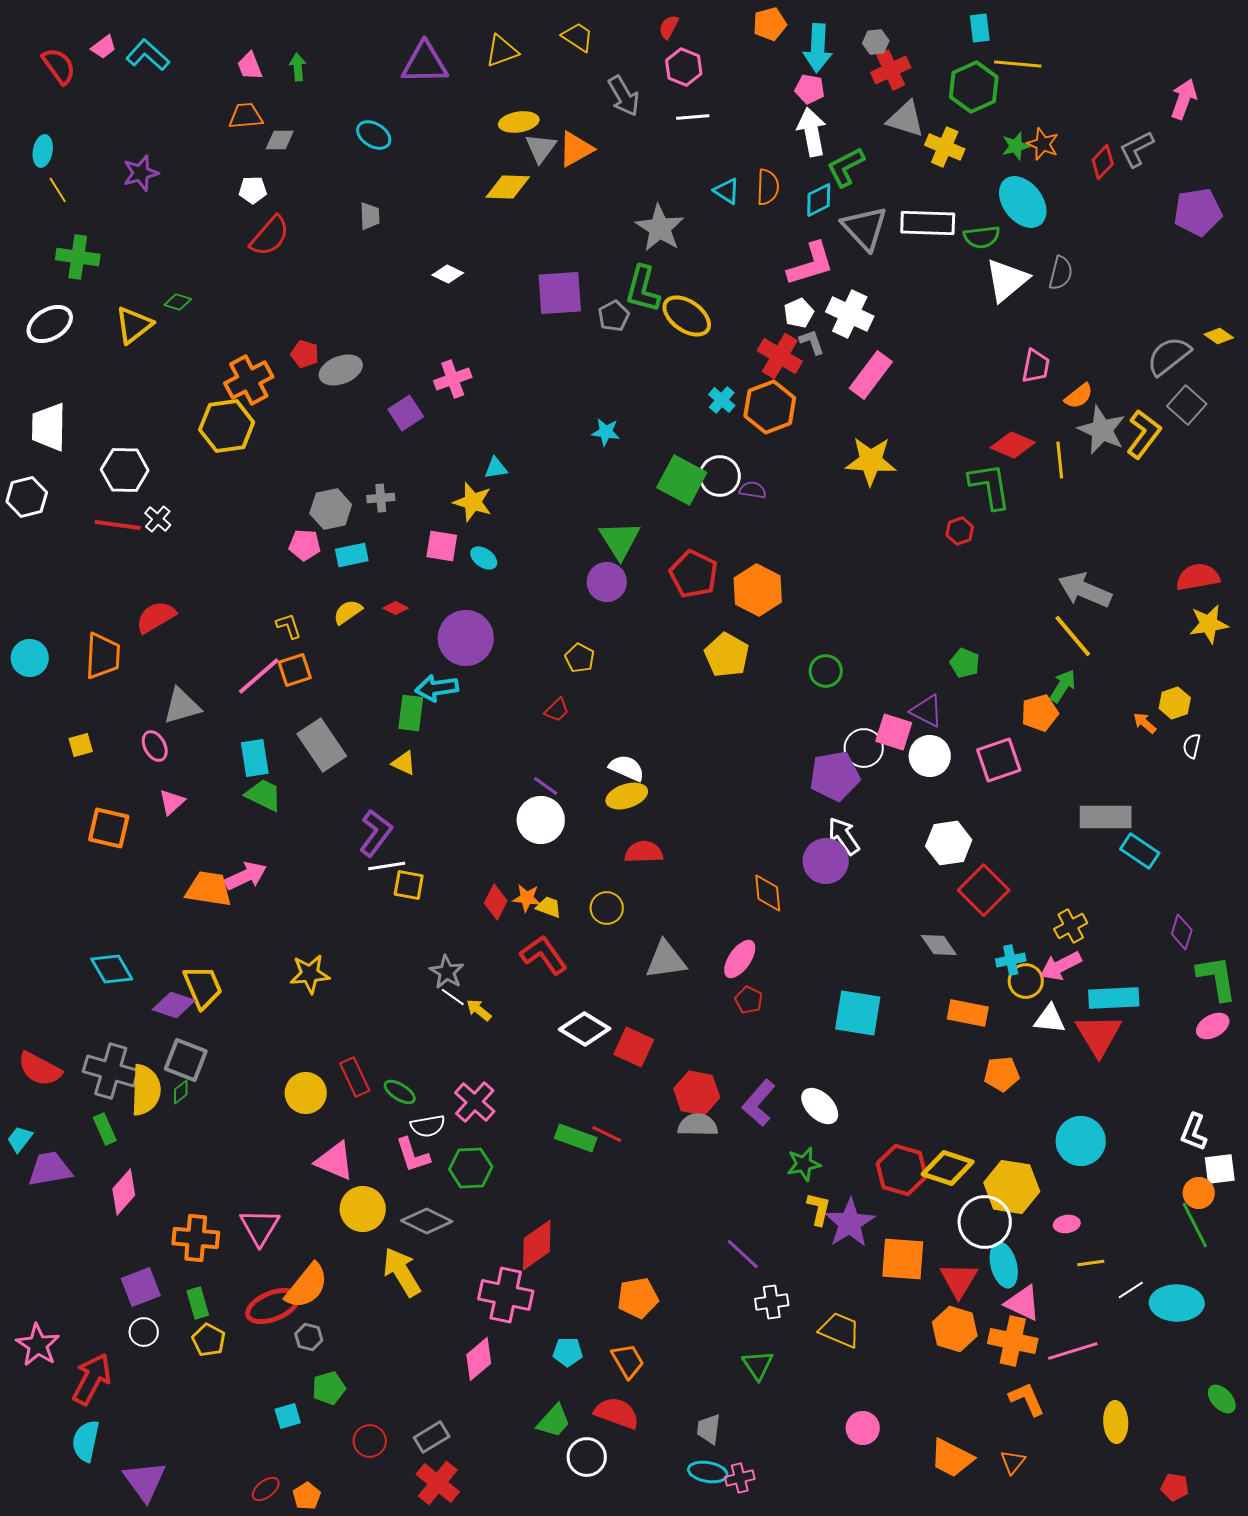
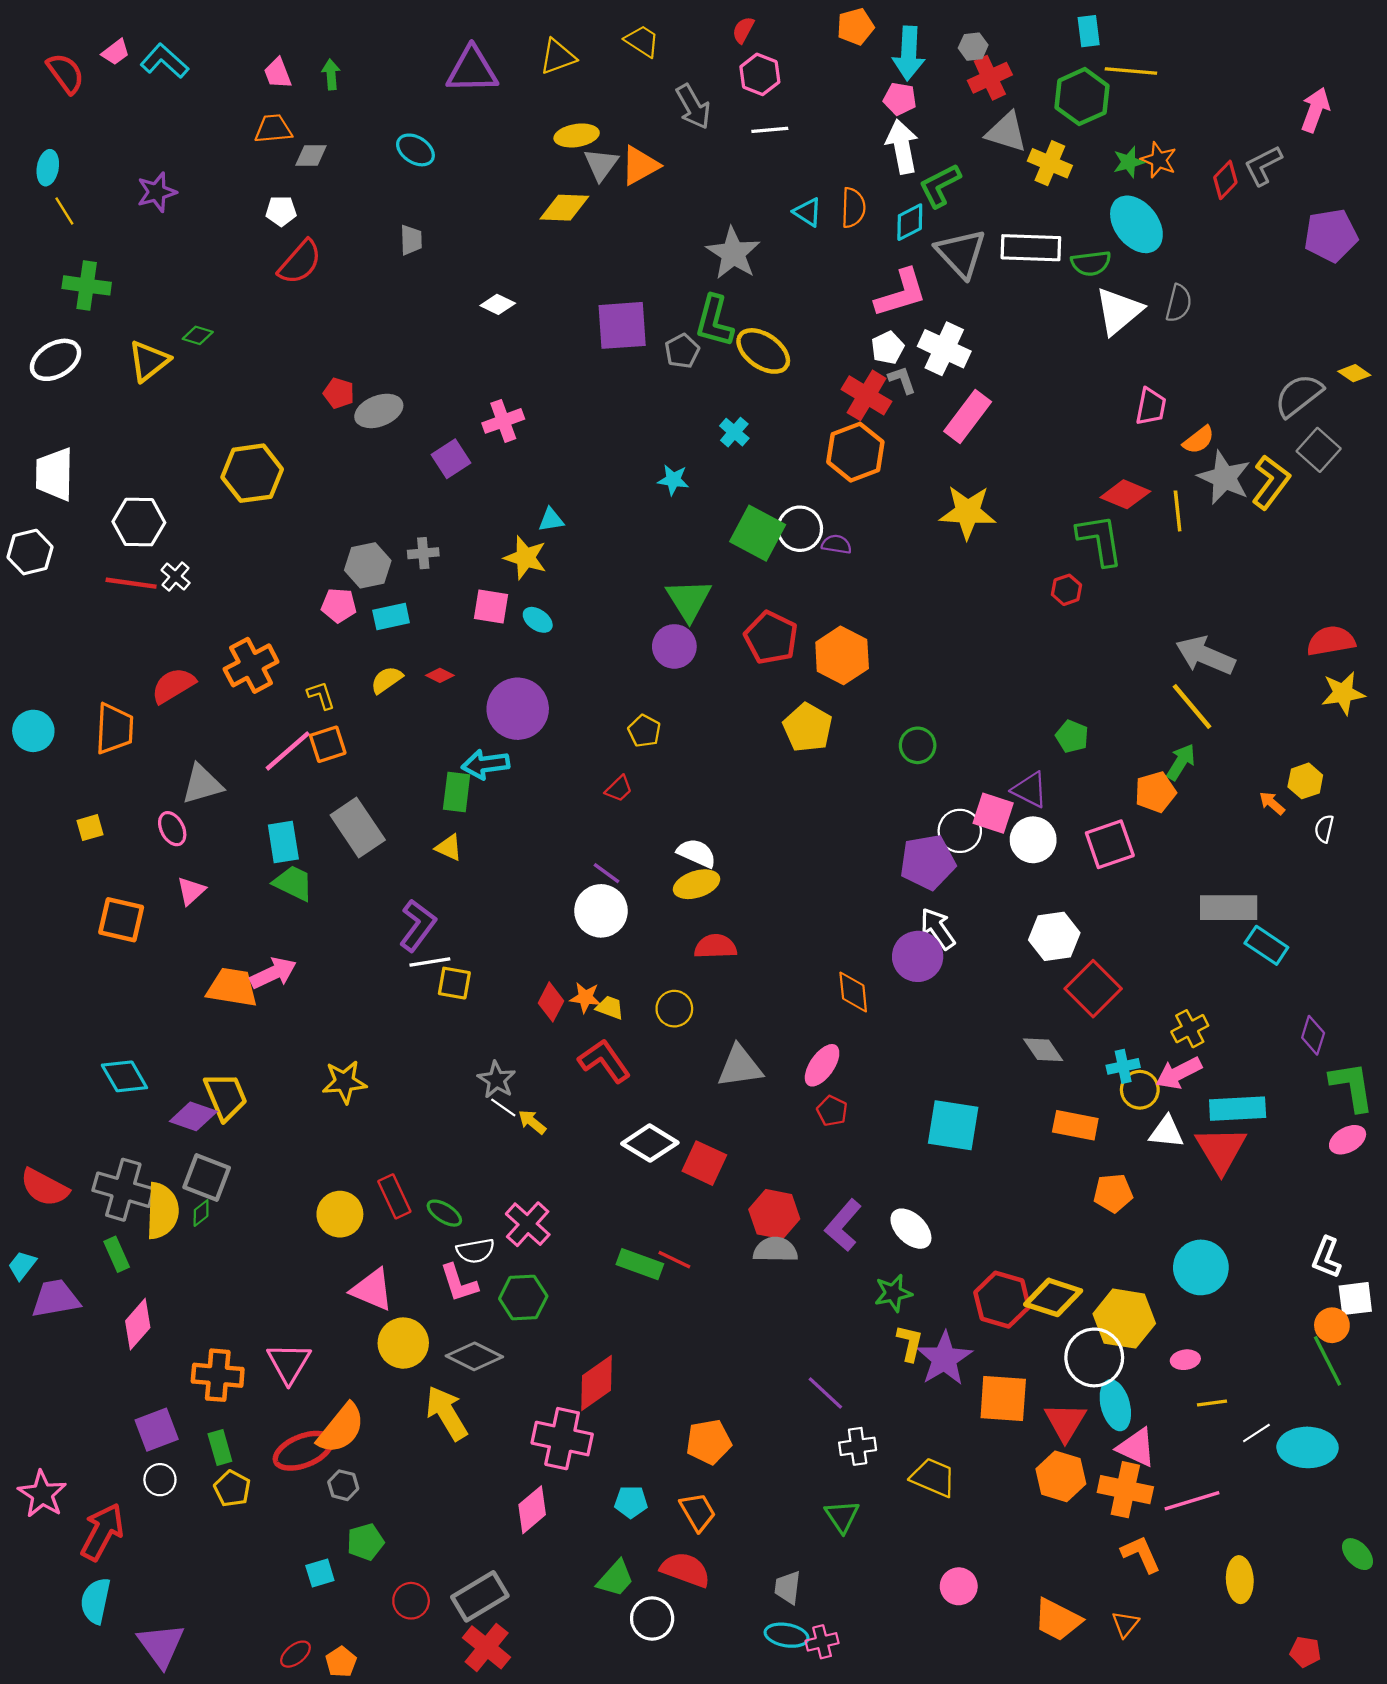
orange cross: (249, 380) -> (251, 665), moved
cyan cross: (722, 400) -> (734, 432), moved
gray rectangle: (432, 1437) -> (480, 1596), size x1.4

